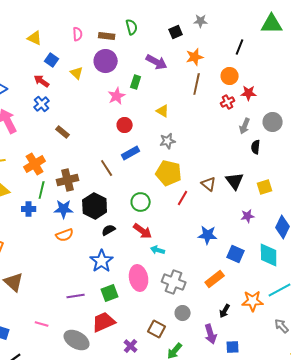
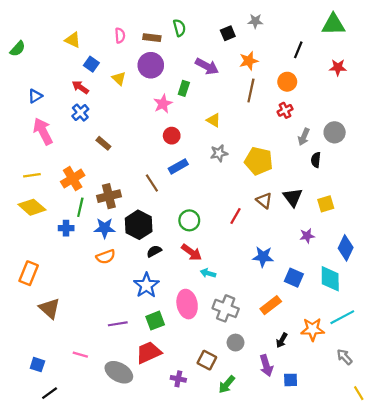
red star: (249, 93) -> (338, 67), moved
yellow pentagon: (169, 173) -> (259, 161), moved
purple cross: (131, 346) -> (178, 379), turned -32

